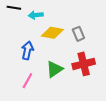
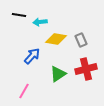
blue arrow: (27, 50) -> (32, 56), turned 30
pink line: (27, 81) -> (24, 91), moved

